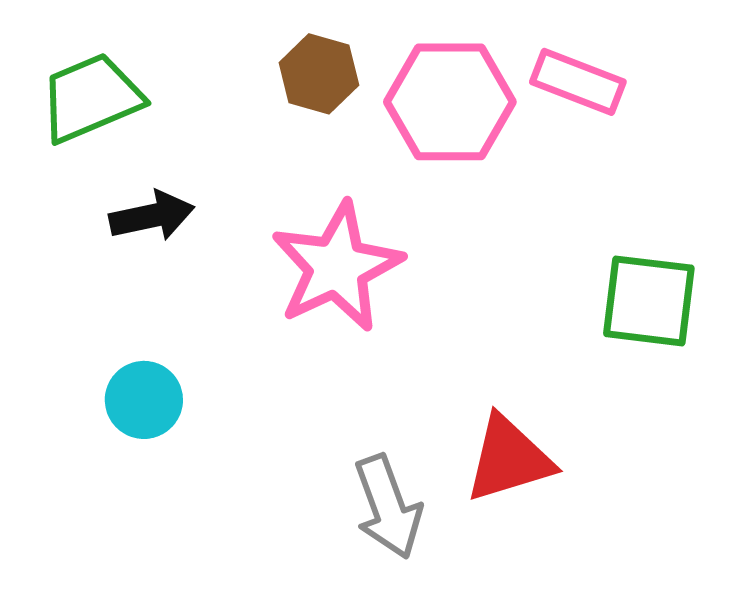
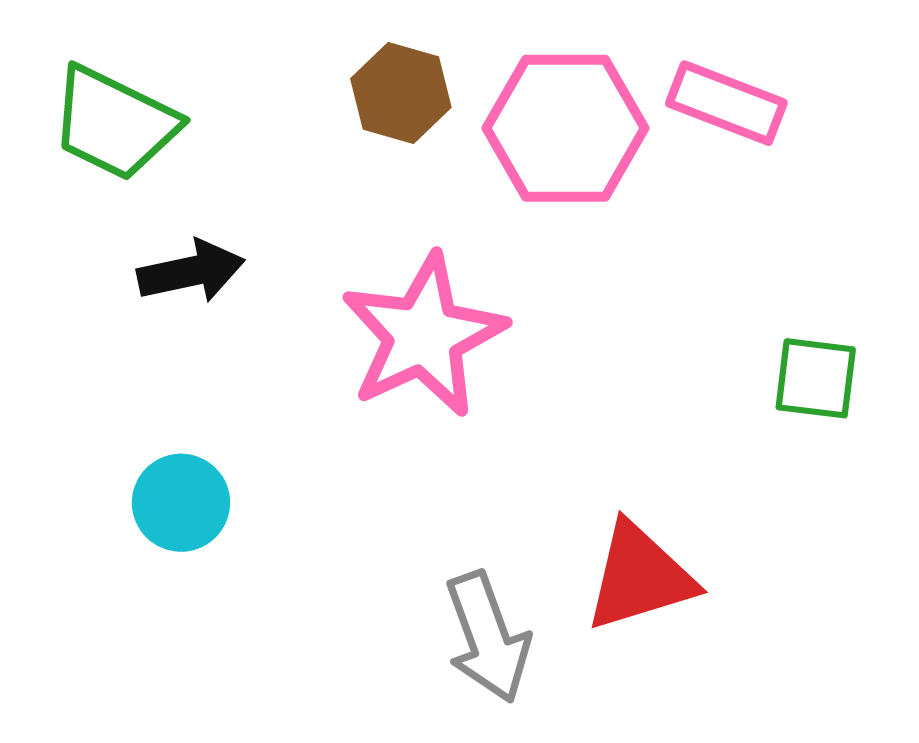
green trapezoid: (91, 98) -> (114, 123), turned -131
green square: (649, 301) -> (816, 378), size x0.7

